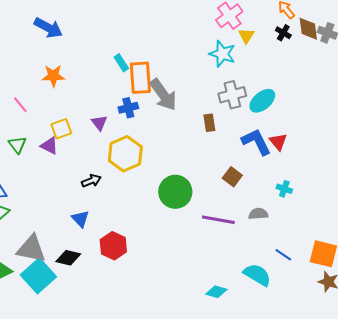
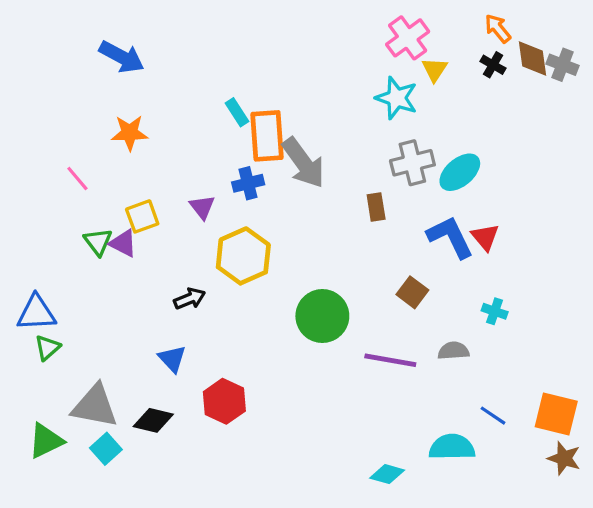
green triangle: (17, 145) -> (98, 242), moved
cyan semicircle: (257, 275) -> (452, 447), turned -32
cyan square: (38, 276) -> (106, 449), size x0.6

